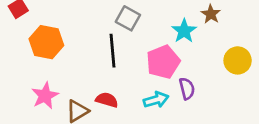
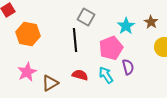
brown star: (211, 14) -> (151, 22), moved
red semicircle: (107, 100) -> (80, 75), moved
cyan arrow: (156, 100) -> (106, 75), turned -108

